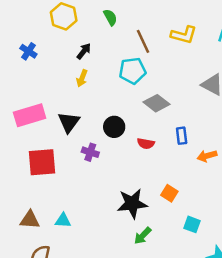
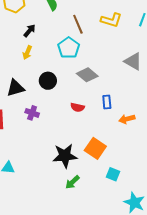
cyan pentagon: (133, 71) -> (69, 48), turned -30
black triangle: (69, 122) -> (15, 88), turned 36
black circle: (114, 127) -> (48, 81), moved
orange square: (169, 193) -> (95, 148), size x1.5

